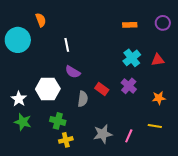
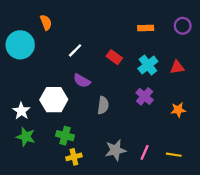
white line: (67, 45) -> (75, 50), turned 56
red rectangle: (102, 89) -> (114, 57), moved
gray semicircle: (83, 99) -> (103, 105), moved
yellow line: (155, 126) -> (174, 155), moved

